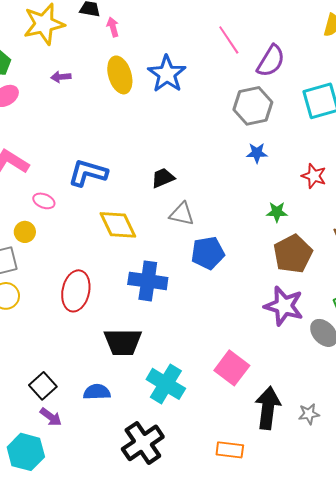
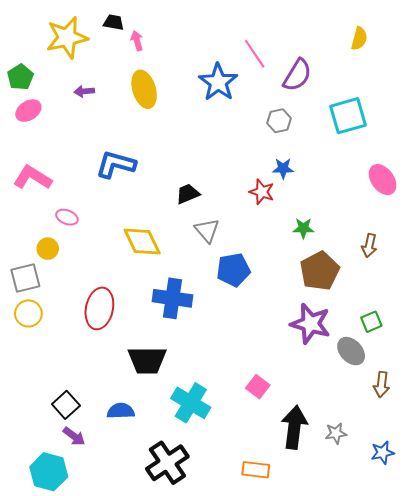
blue star: (167, 74) -> (218, 82), moved
gray hexagon: (253, 106) -> (279, 121), size x0.6
blue L-shape: (88, 173) -> (116, 164), moved
red star: (314, 176) -> (262, 192), moved
gray triangle: (182, 214) -> (207, 230), turned 36
pink square: (232, 368) -> (258, 387), size x0.7

